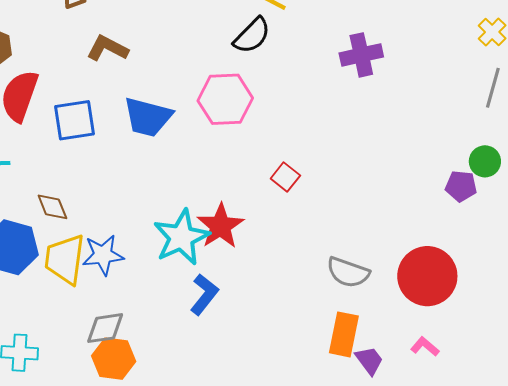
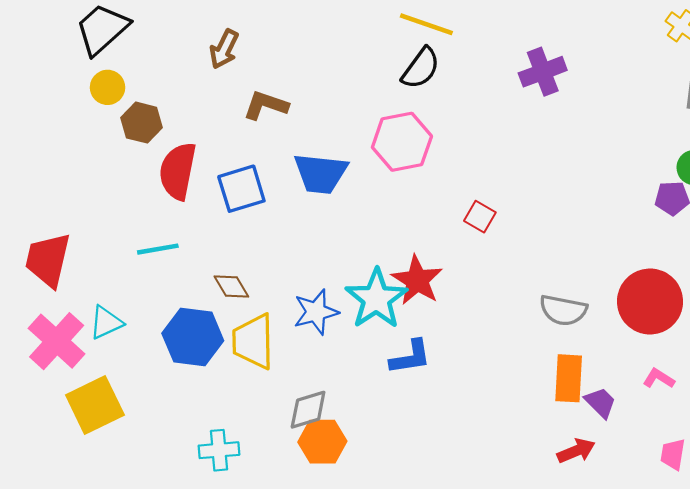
blue star: (103, 255) -> (316, 312), moved
blue L-shape: (204, 294) -> (410, 357), turned 51

